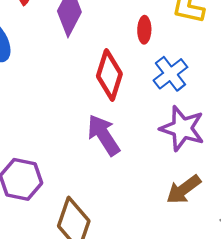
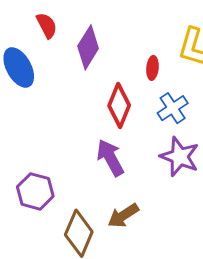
brown arrow: (183, 189) -> (123, 216), moved

